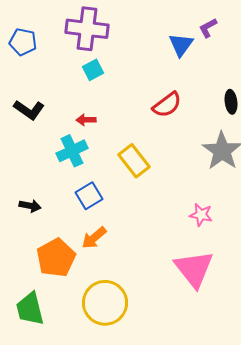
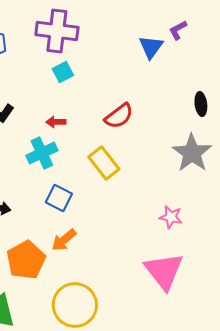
red semicircle: (167, 105) -> (119, 116), moved
blue square: (89, 196) -> (59, 198), turned -32

